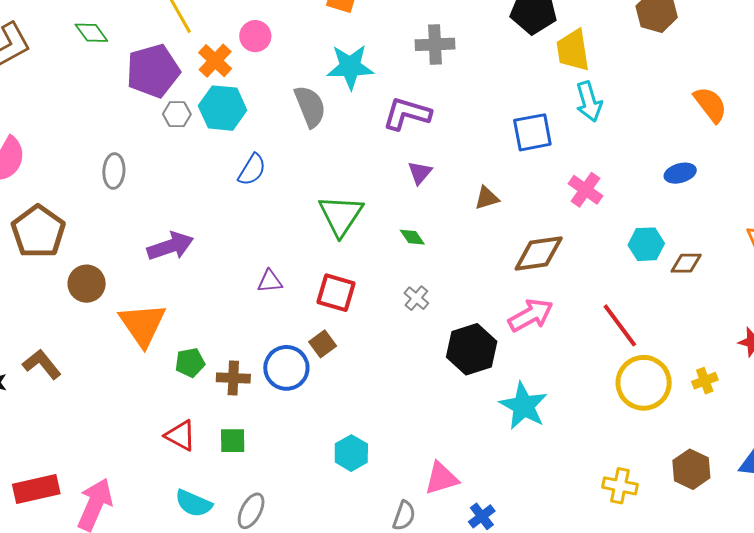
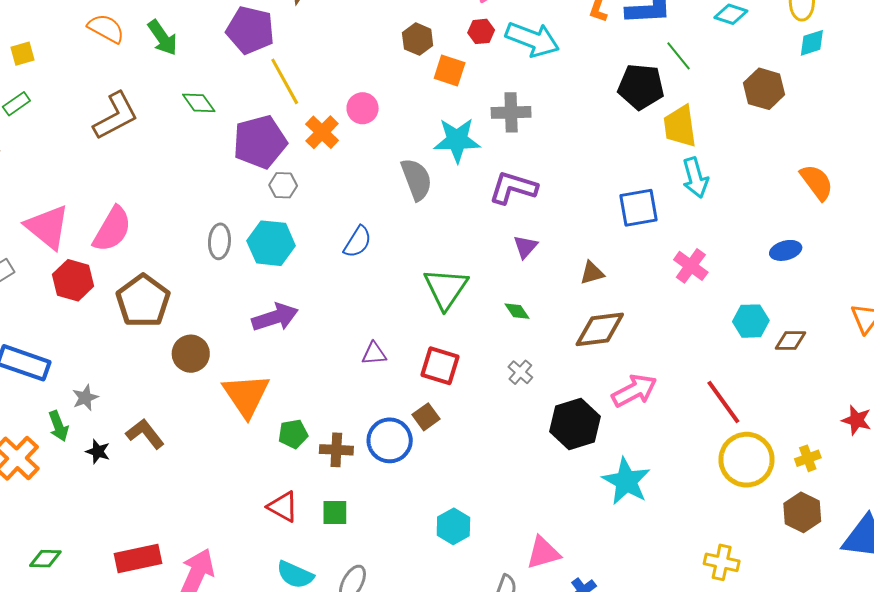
gray cross: (435, 44) -> (511, 112), moved
cyan hexagon: (223, 108) -> (271, 243), moved
brown diamond: (539, 254) -> (600, 329), moved
brown hexagon: (691, 469) -> (802, 512), moved

